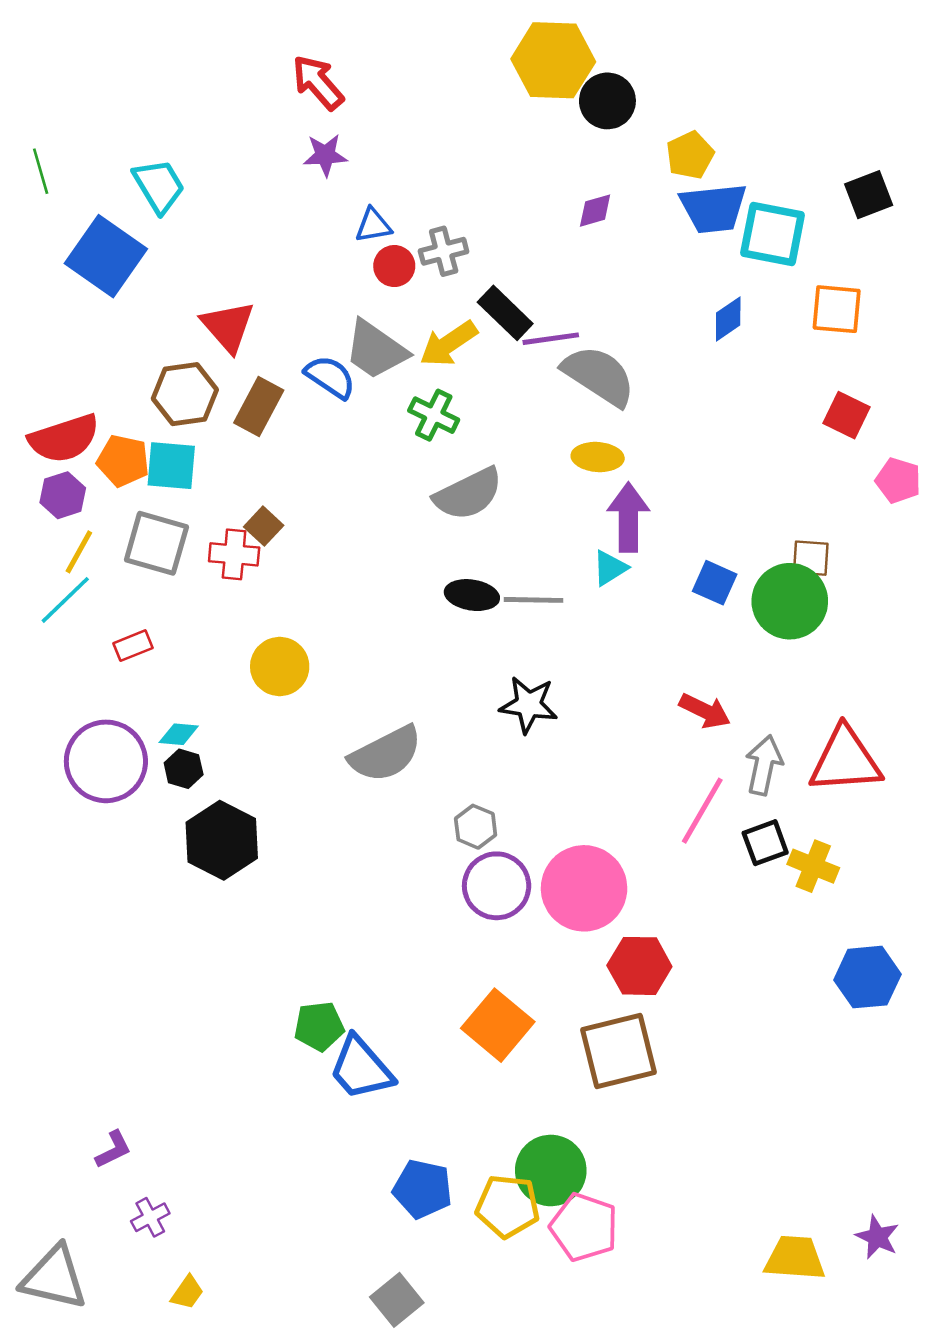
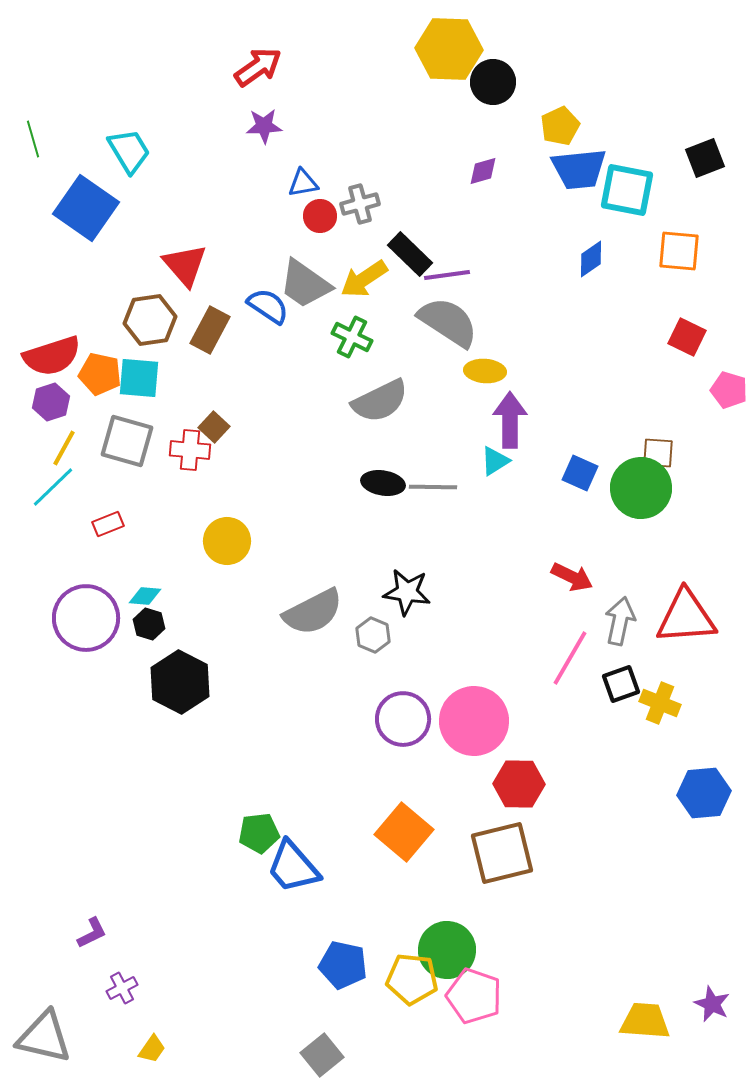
red arrow: (318, 82) -> (258, 67), turned 96
gray semicircle: (599, 376) -> (448, 322), moved
black star: (529, 705) -> (407, 592), moved
gray hexagon: (476, 827) -> (373, 635), moved

